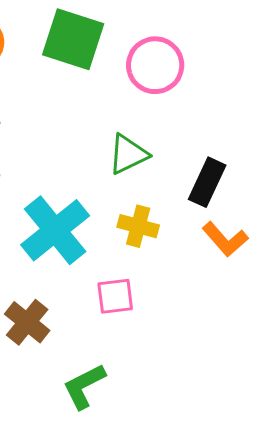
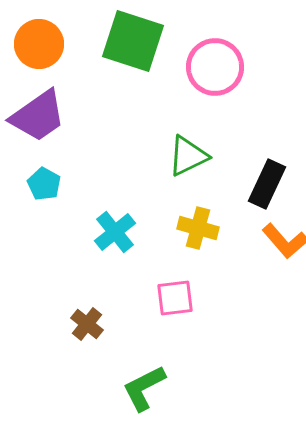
cyan cross: (55, 230) -> (115, 232), size x0.6
brown cross: (27, 322) -> (87, 324), size x0.7

